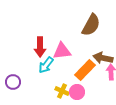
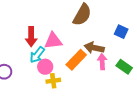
yellow cross: (62, 91) -> (53, 81), turned -32
pink circle: (77, 92) -> (45, 67), moved

